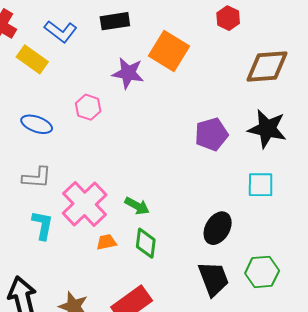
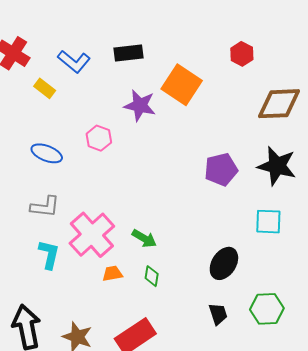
yellow rectangle: (32, 59) -> (45, 88), size x0.7
green diamond: (146, 243) -> (152, 276), size x0.7
black trapezoid: (214, 279) -> (218, 314), size x0.6

